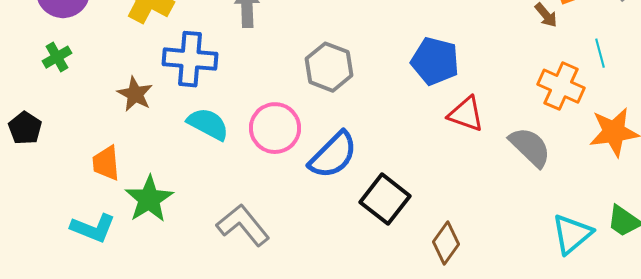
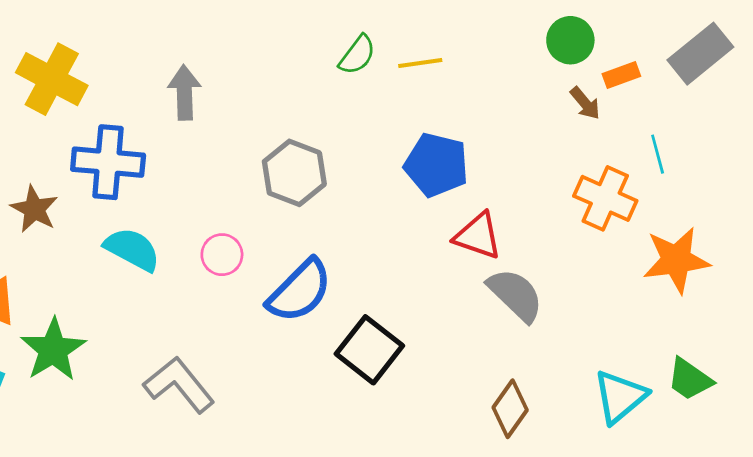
pink circle: (275, 128) -> (222, 255), size x0.6
gray semicircle: (530, 147) -> (515, 295), moved
brown diamond: (446, 243) -> (510, 409), moved

